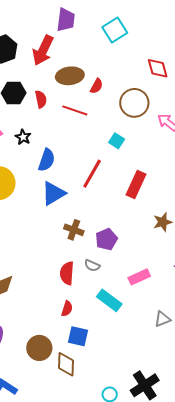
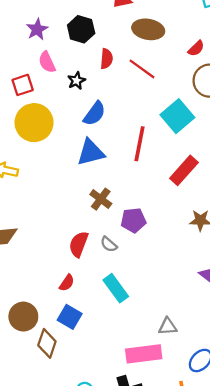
red semicircle: (97, 86) -> (196, 48), moved
red semicircle: (41, 99) -> (107, 59), moved
cyan square: (117, 141) -> (177, 116), size x1.8
red line: (92, 174) -> (140, 144), turned -36
pink rectangle: (139, 277) -> (144, 354), moved, size x1.4

